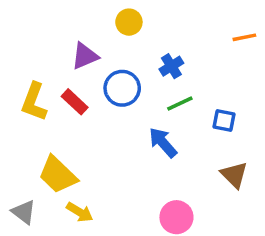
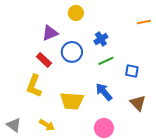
yellow L-shape: (34, 102) -> (34, 86), moved
blue arrow: (163, 143) -> (104, 92), moved
yellow trapezoid: (58, 175) -> (72, 101), moved, turned -40

